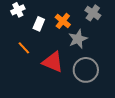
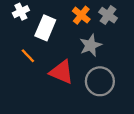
orange cross: (63, 21) -> (81, 15), moved
white rectangle: (39, 24) -> (45, 28), size x1.5

